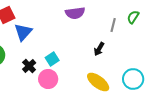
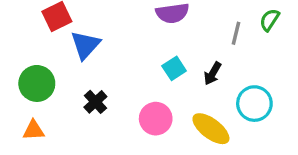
cyan square: (52, 59) -> (174, 68), moved
pink circle: (48, 79) -> (156, 119), moved
cyan circle: (133, 79) -> (254, 104), moved

